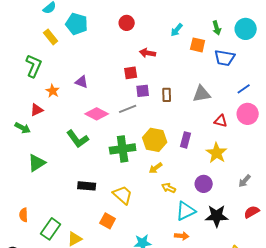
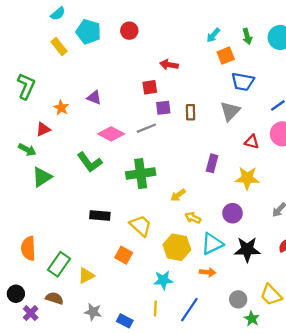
red circle: (127, 23) -> (129, 31), moved
cyan arrow: (177, 30) -> (213, 35), moved
orange square: (198, 45) -> (226, 56), turned -35
blue trapezoid: (225, 58) -> (243, 82), moved
green L-shape: (34, 66) -> (26, 86), moved
gray triangle: (202, 94) -> (230, 111), turned -36
yellow hexagon: (155, 140) -> (177, 247), moved
yellow star: (217, 153) -> (247, 178), turned -30
green triangle: (37, 163) -> (42, 177), moved
orange semicircle: (24, 215) -> (28, 248), size x1.5

